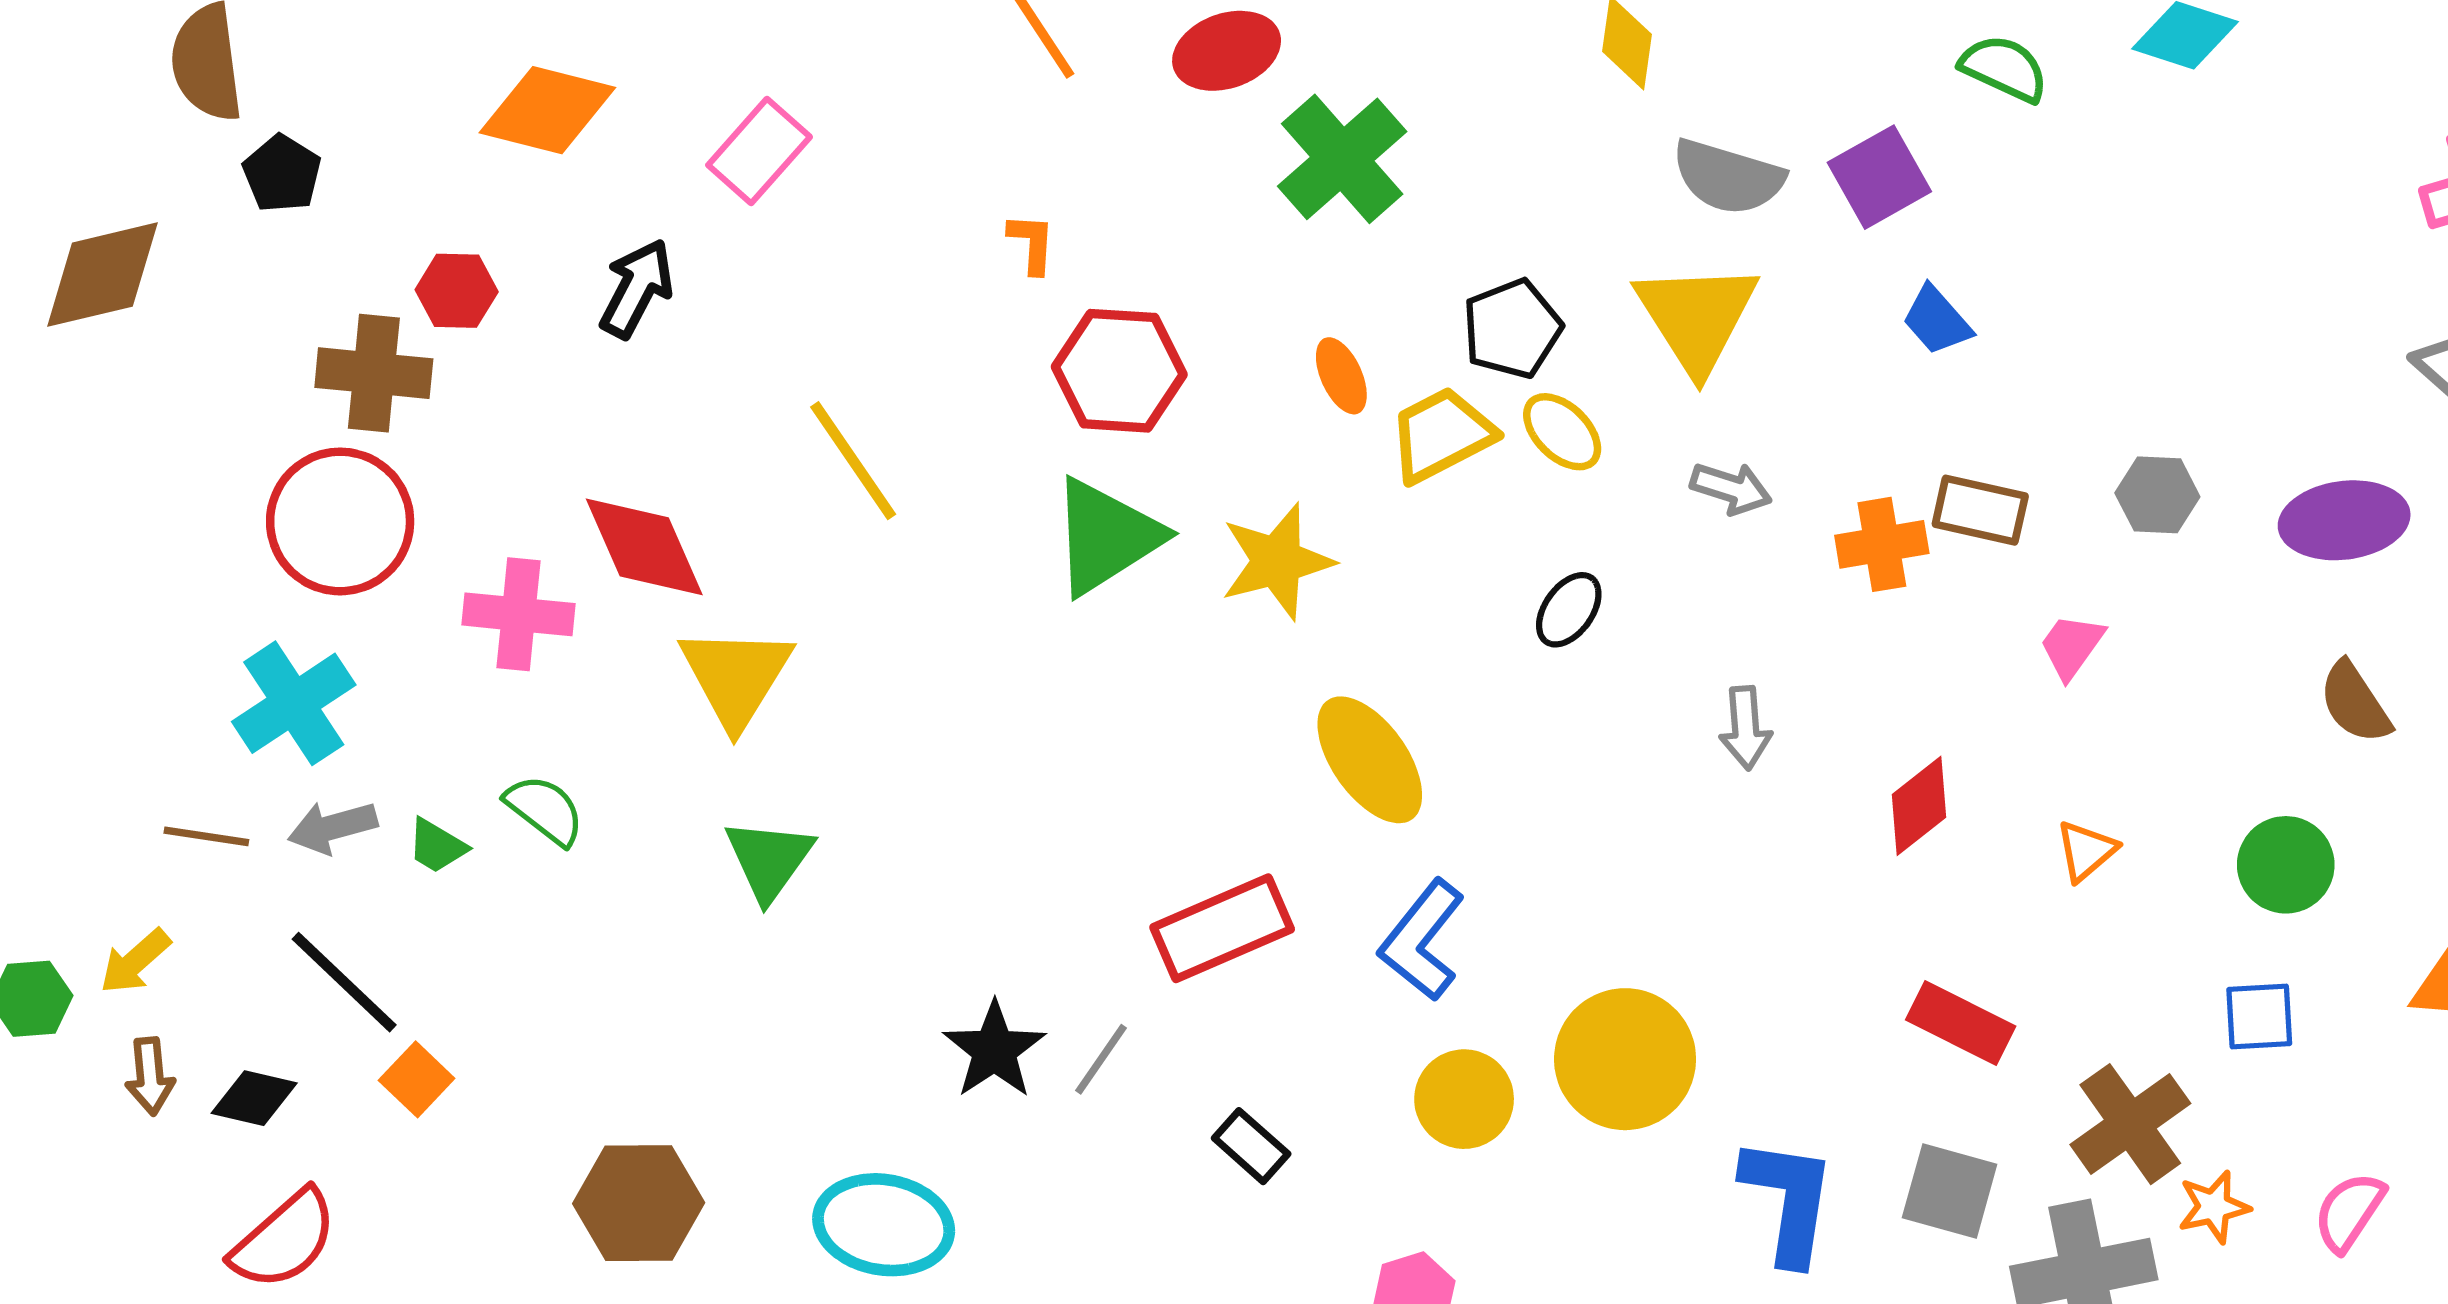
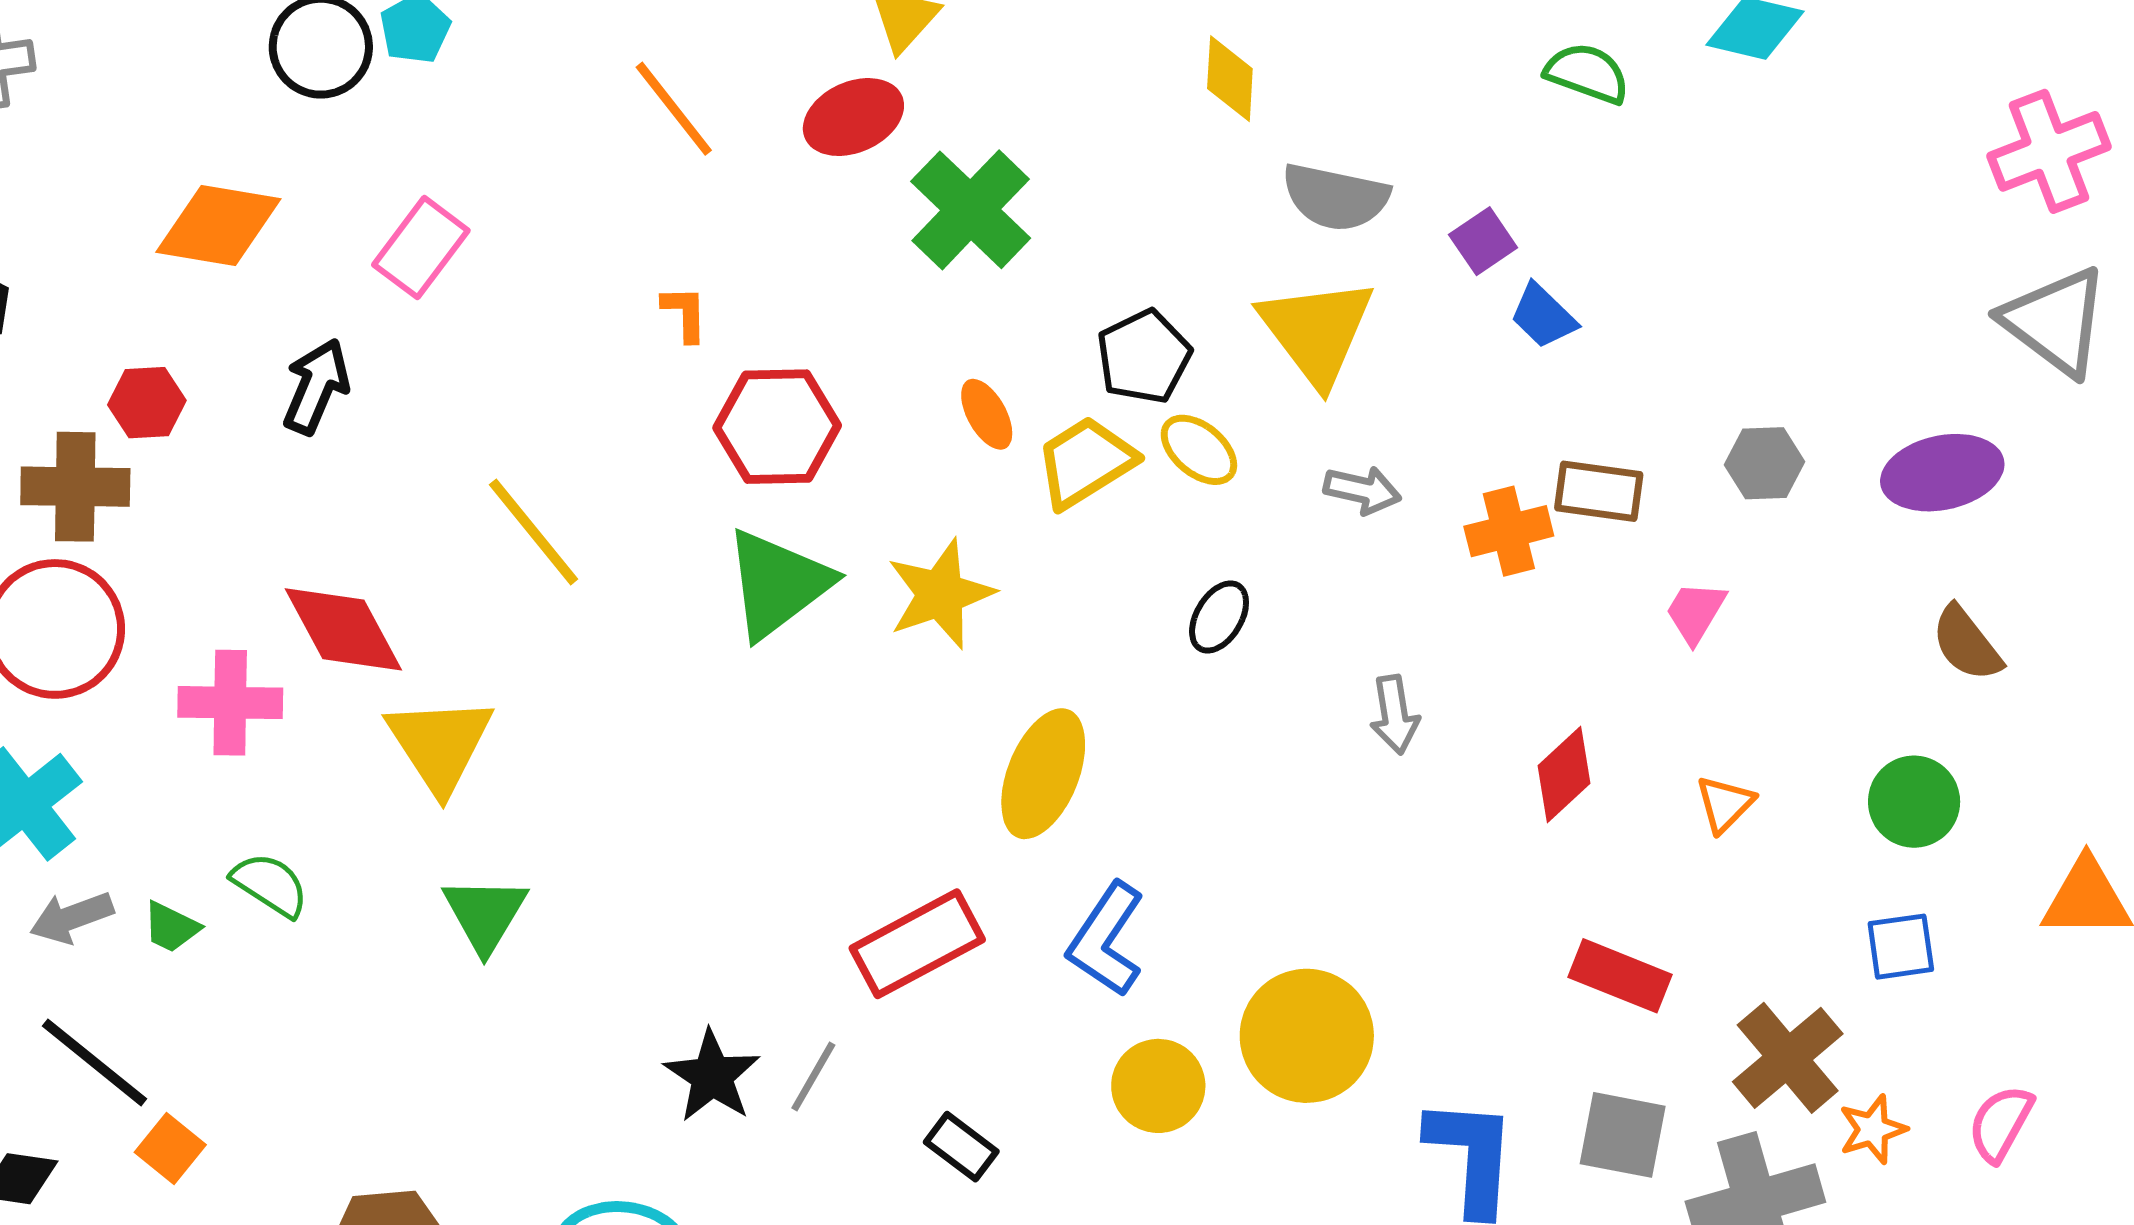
purple square: (1879, 177) -> (1483, 241), moved, size x0.7
yellow ellipse: (1370, 760) -> (1043, 774), turned 62

